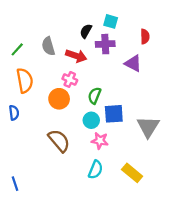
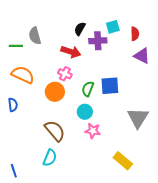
cyan square: (111, 21) -> (113, 27), moved, turned -32
gray semicircle: (48, 46) -> (35, 36), moved
green line: (17, 49) -> (16, 46), turned 48
purple triangle: (133, 63) -> (142, 56), moved
orange semicircle: (25, 81) -> (23, 75), turned -55
blue square: (114, 114) -> (110, 86), moved
cyan semicircle: (96, 170) -> (50, 158), moved

